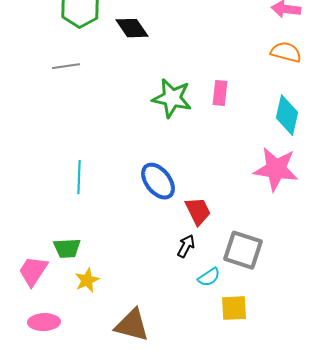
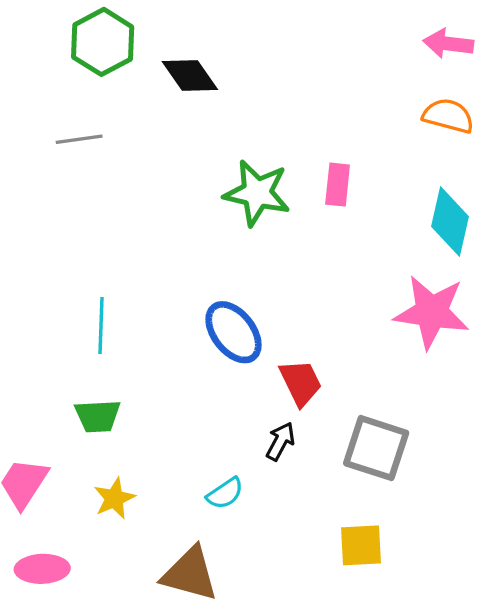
green trapezoid: (67, 248) -> (98, 416), moved
cyan semicircle: (209, 277) -> (225, 493), moved

